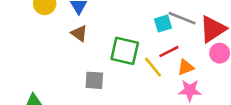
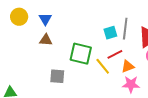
gray line: (182, 18) -> (125, 29), turned 75
brown triangle: (79, 33) -> (46, 40), turned -32

